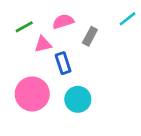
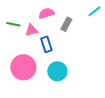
green line: (24, 27) -> (13, 24), moved, turned 40

